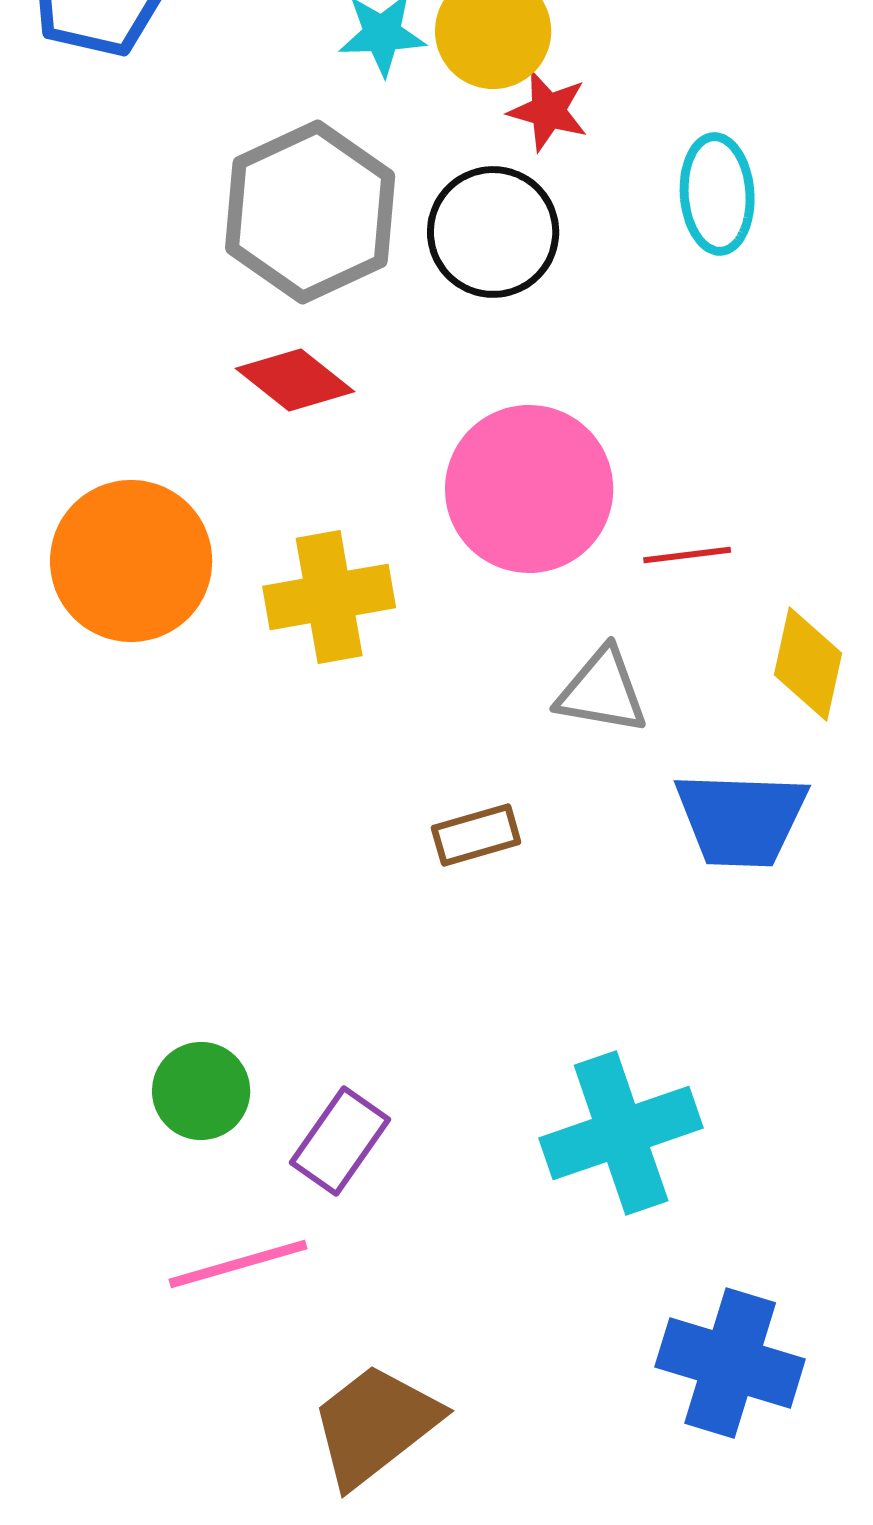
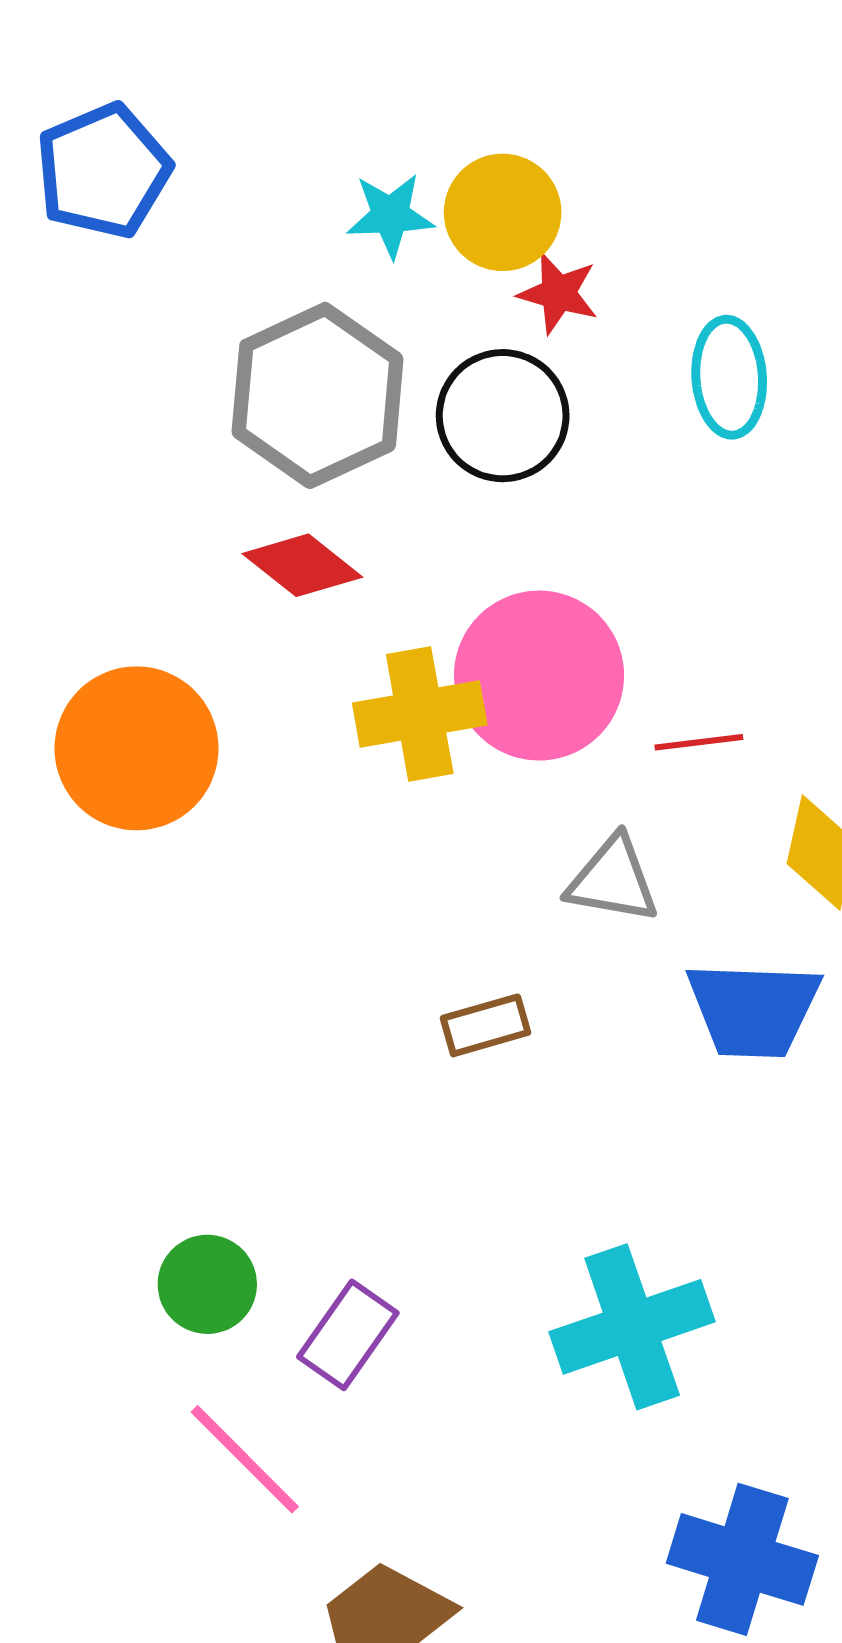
yellow cross: (329, 597) -> (420, 714), moved
pink line: (238, 1264) -> (245, 1459), turned 61

